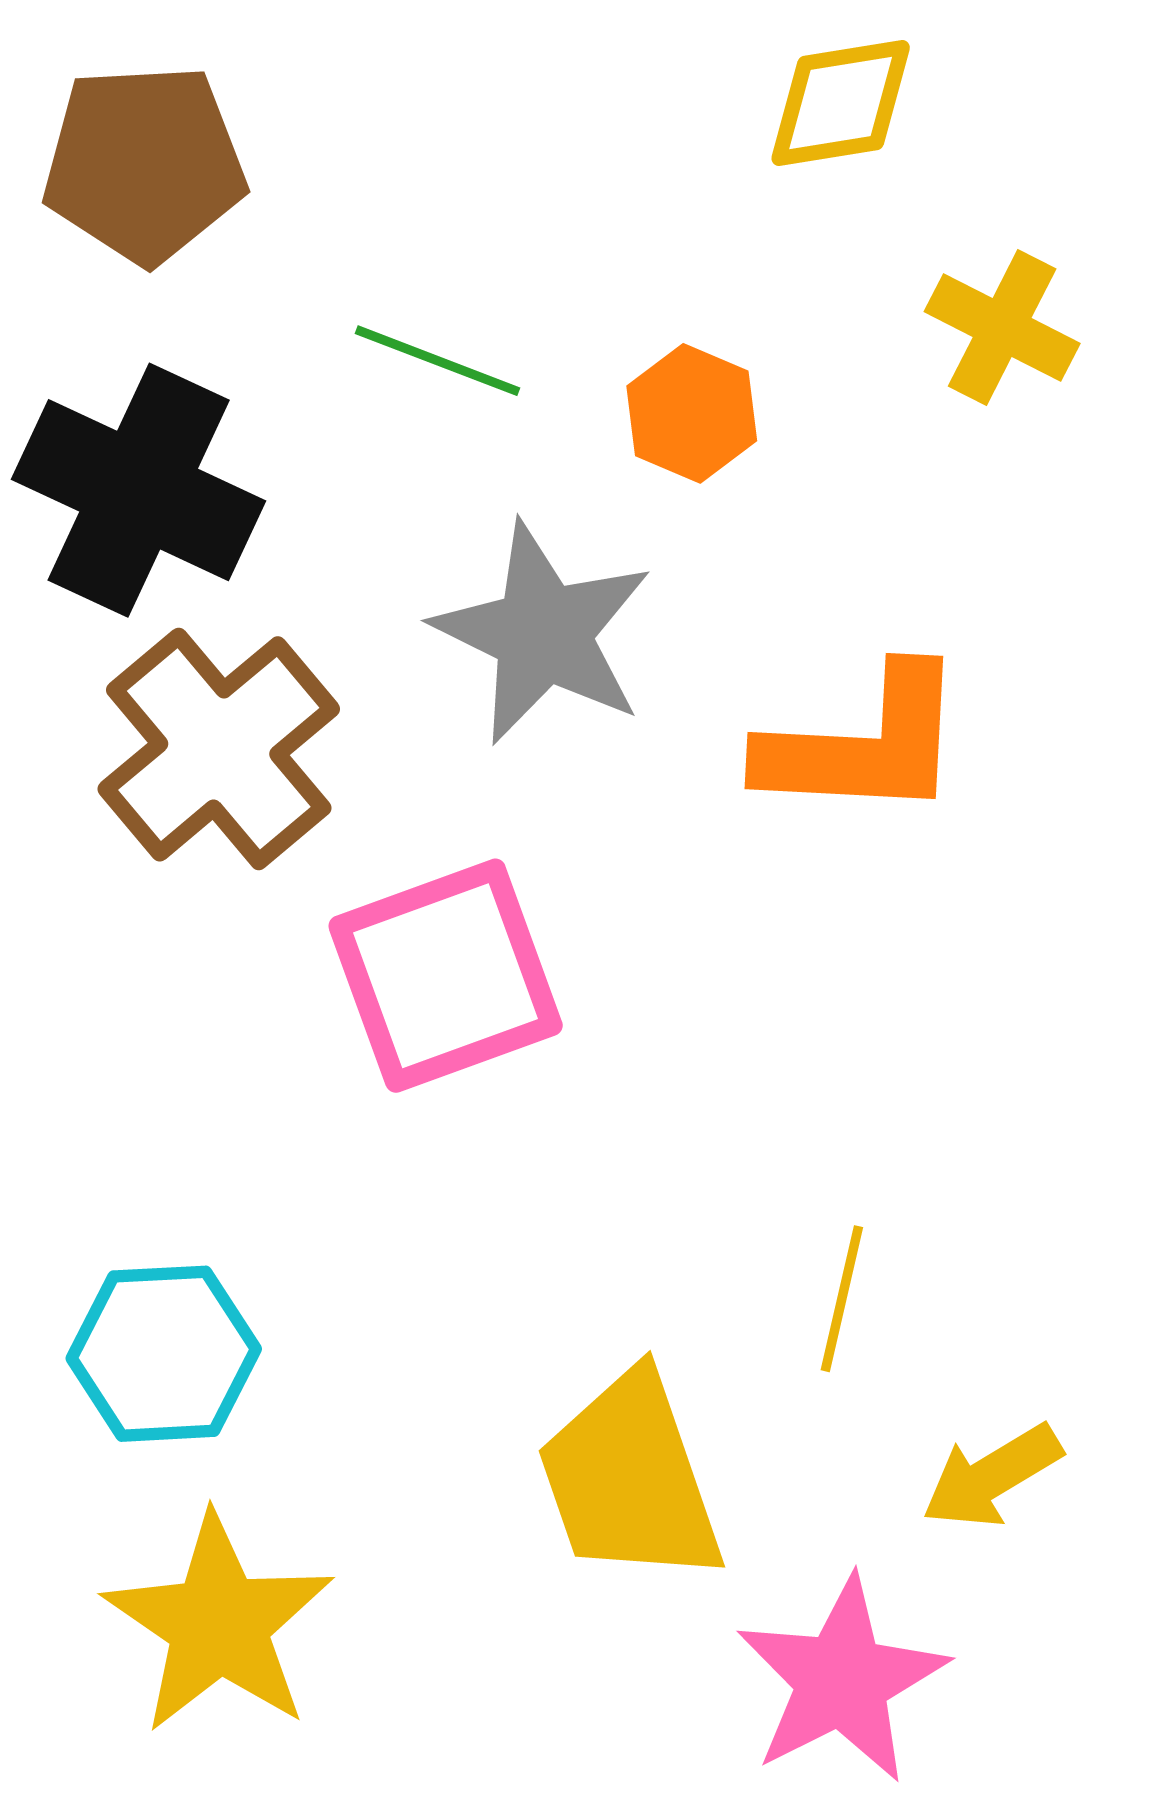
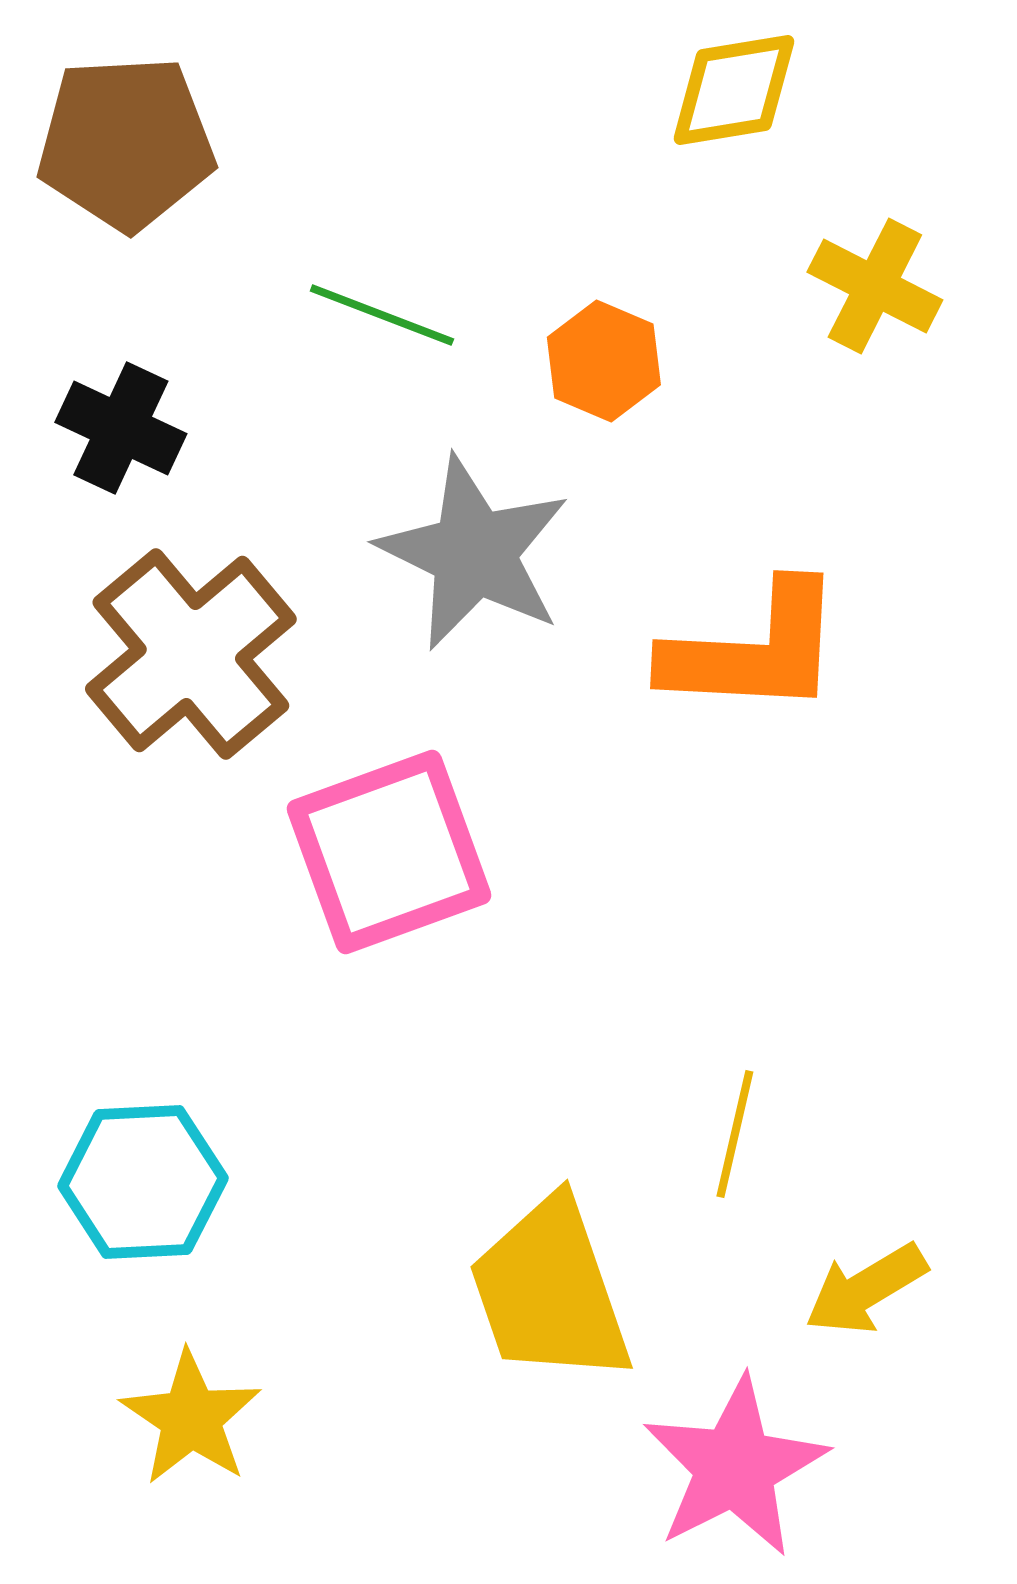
black cross: (139, 490) -> (121, 428), size x0.6
yellow star: (219, 1624) -> (191, 1418), size x0.7

